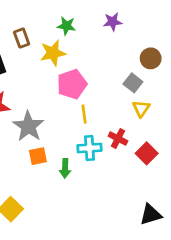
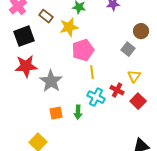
brown rectangle: (22, 38) -> (46, 16), turned -32
yellow triangle: (141, 109) -> (134, 76), moved
cyan cross: (90, 148) -> (96, 97), turned 30
orange square: (38, 156) -> (56, 113), moved

